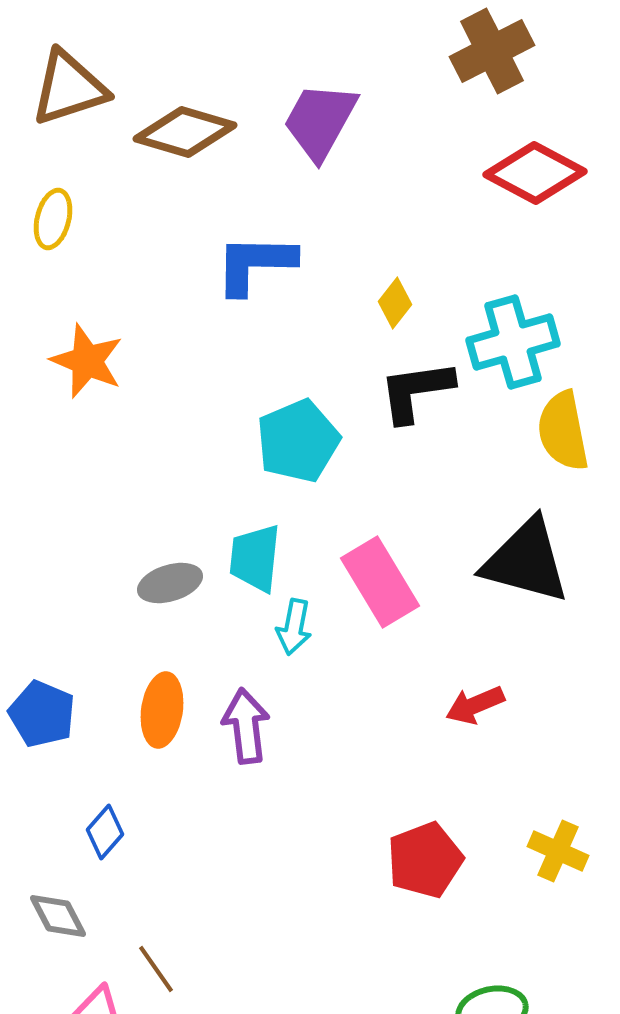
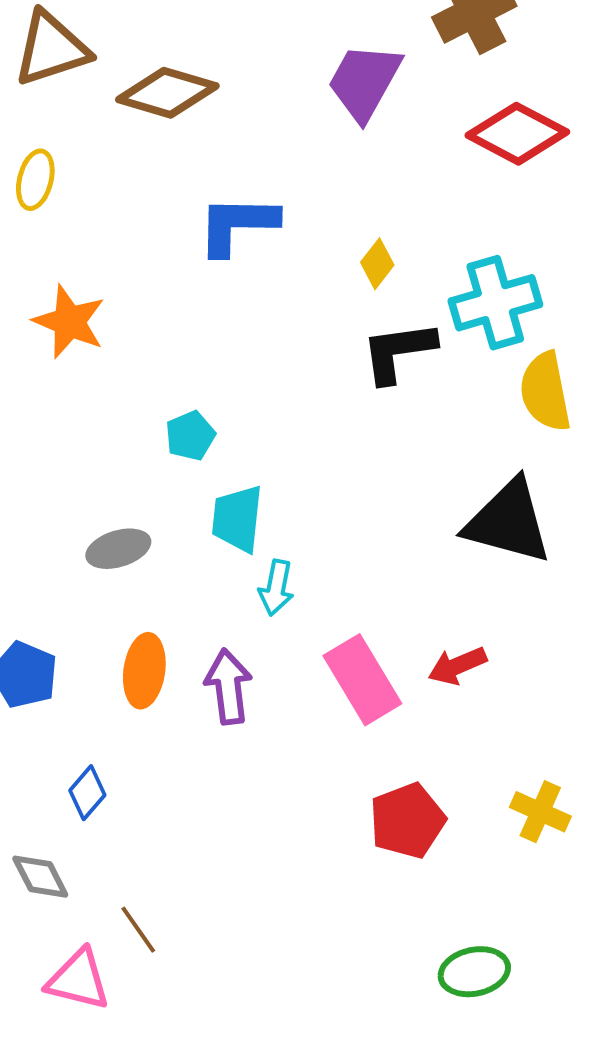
purple trapezoid: (320, 121) -> (364, 82), moved
cyan pentagon: (298, 441) -> (190, 436), moved, size x0.6
pink rectangle: (380, 582) -> (362, 680), moved
gray ellipse: (170, 583) -> (118, 549), moved

